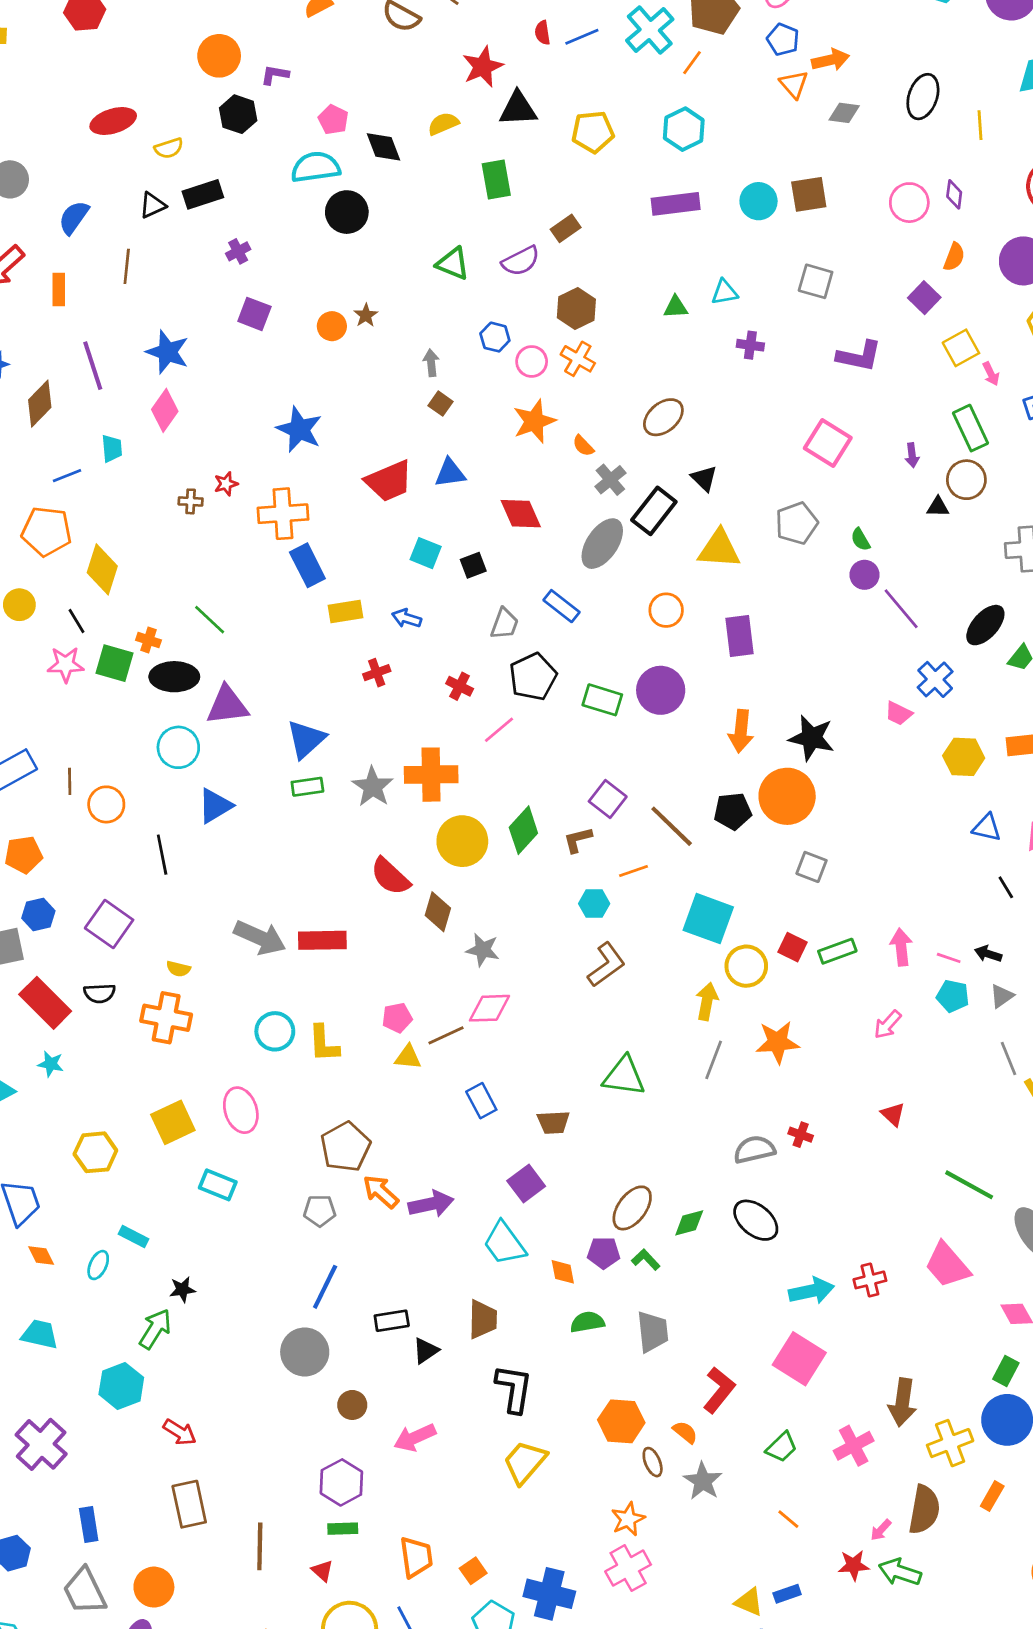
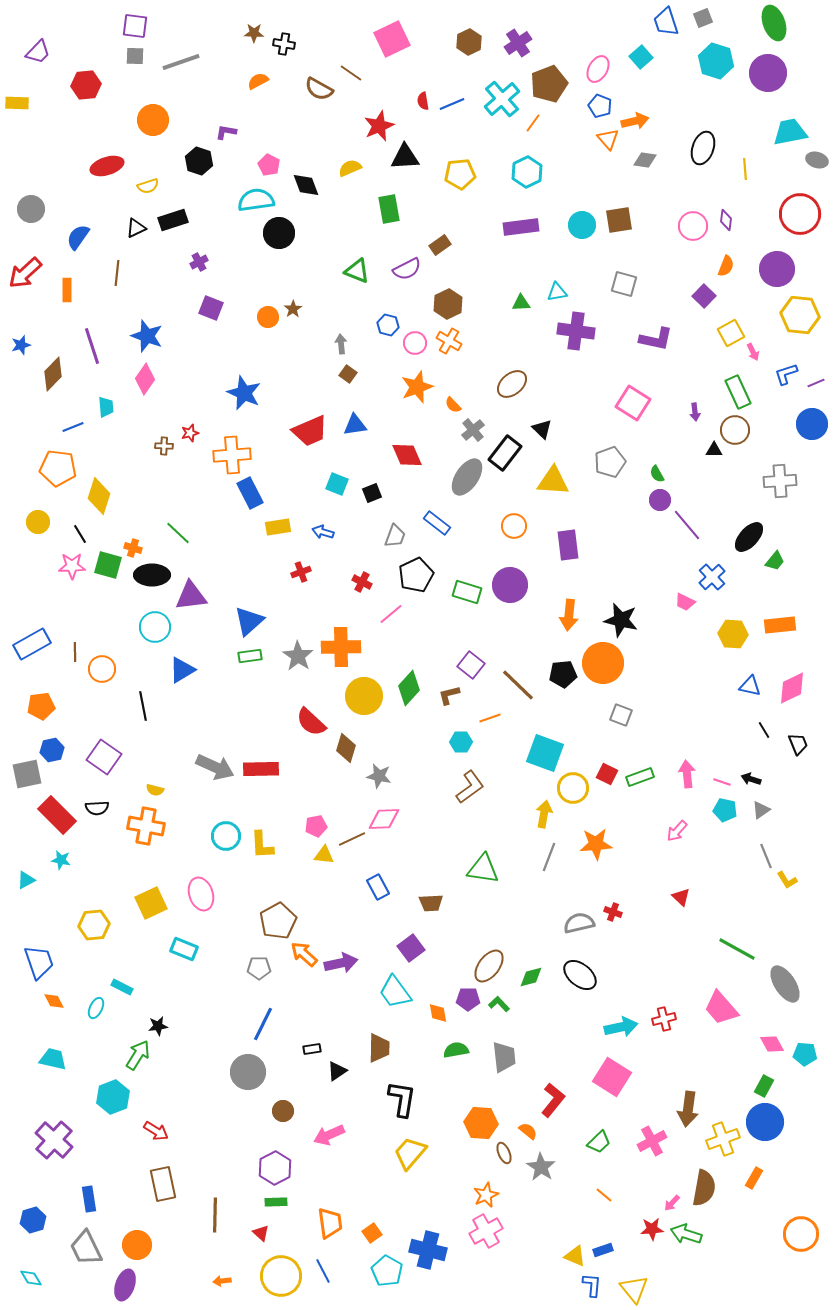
orange circle: (219, 56) -> (153, 120), moved
purple cross: (750, 345) -> (576, 331), size x1.8
black rectangle: (392, 1321) -> (312, 1049), size x0.7

